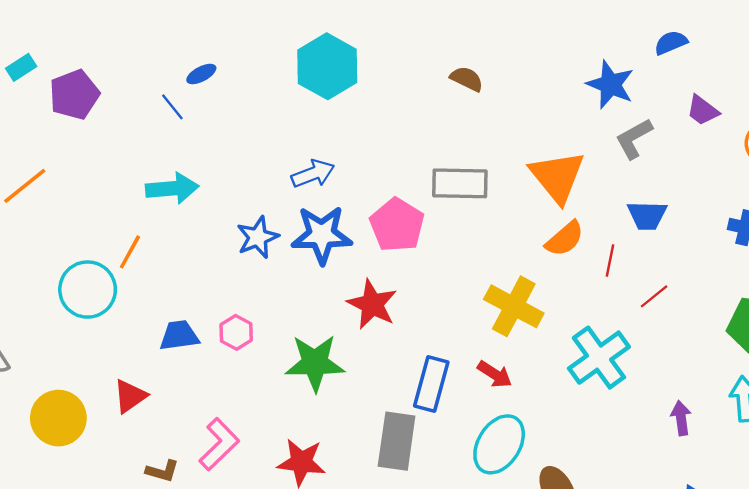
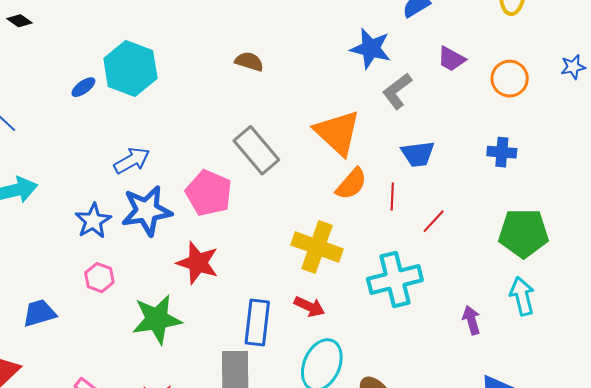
blue ellipse: (201, 74) -> (83, 87), moved
gray rectangle: (460, 183) -> (256, 150), turned 57
pink hexagon: (236, 332) -> (99, 278), moved
cyan cross: (599, 358) -> (395, 280), turned 30

